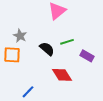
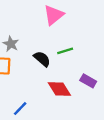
purple rectangle: (87, 56) -> (88, 81), moved

